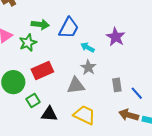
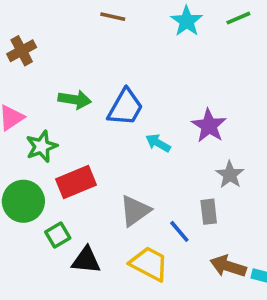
green star: (28, 43) -> (42, 146), moved
gray star: (88, 67) -> (230, 175), moved
gray triangle: (76, 86) -> (135, 211), turned -30
blue line: (137, 93) -> (179, 231), moved

